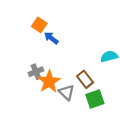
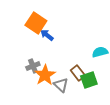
orange square: (39, 25) -> (36, 23), size x1.5
green square: (95, 99) -> (89, 80), moved

